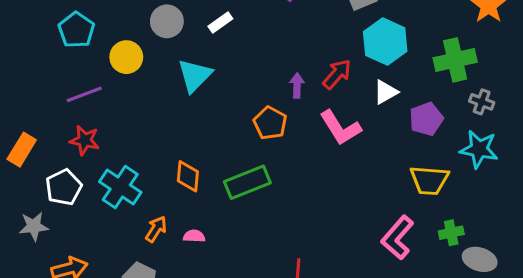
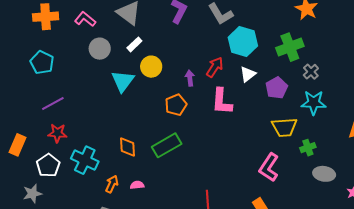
yellow circle: (126, 57) -> (151, 67), moved
gray cross: (482, 102) -> (311, 72), turned 35
orange pentagon: (270, 123) -> (176, 105), turned 30
pink L-shape: (340, 128) -> (222, 101), turned 44
green cross: (451, 233) -> (308, 148), moved

